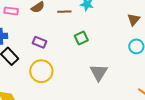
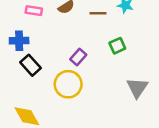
purple rectangle: (39, 42) -> (78, 57), moved, turned -72

